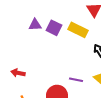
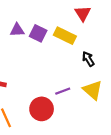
purple line: (76, 80) -> (63, 91), turned -32

